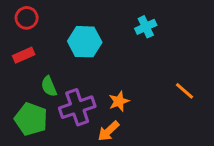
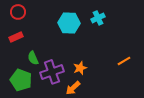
cyan hexagon: (85, 42) -> (69, 23), moved
orange line: (184, 91) -> (124, 61), turned -72

